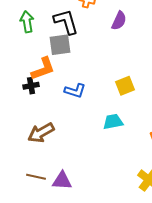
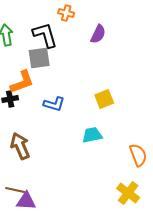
brown arrow: (41, 133) -> (20, 146), turned 96
purple triangle: (62, 181) -> (26, 201), moved

